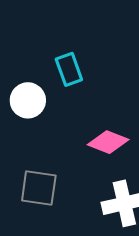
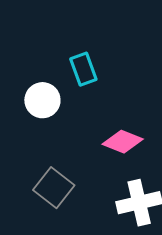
gray square: (39, 188) -> (54, 188), turned 30

